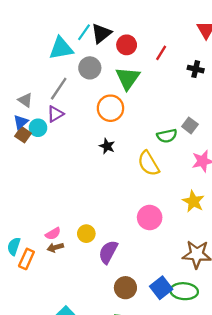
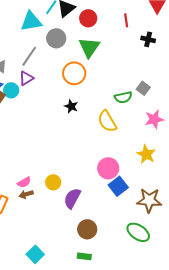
red line: (161, 53) -> (126, 20), moved, turned -40
blue square: (161, 288) -> (118, 186), moved
green ellipse: (184, 291) -> (138, 232), turned 30

